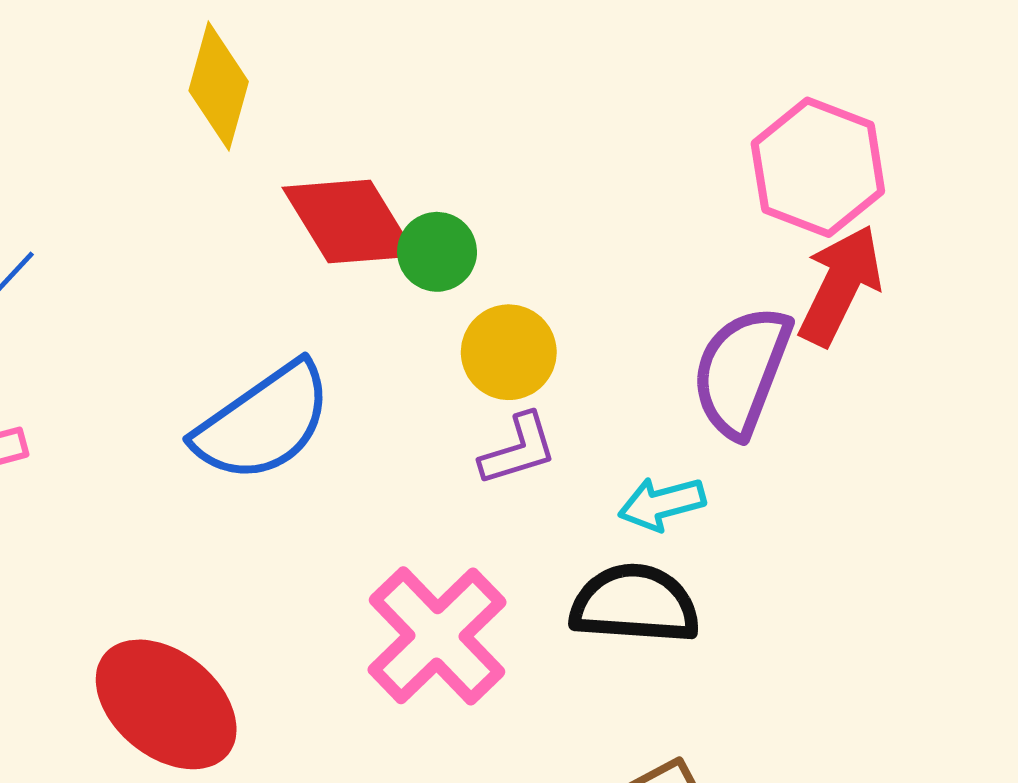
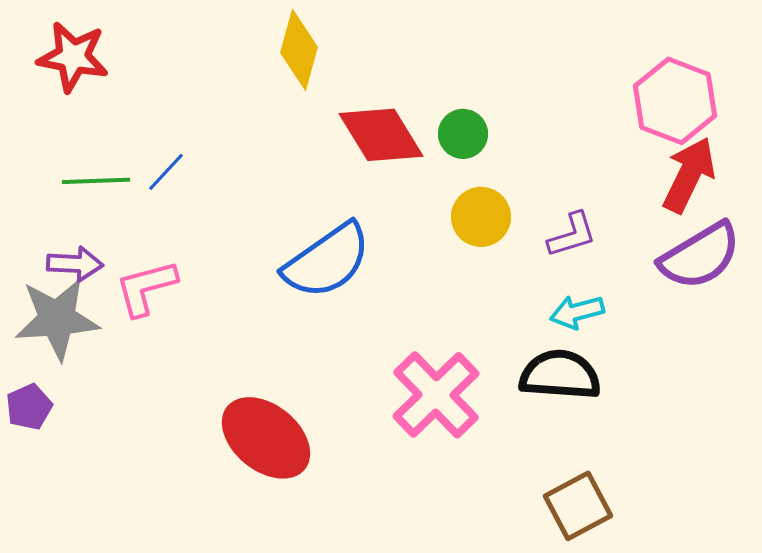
green circle: (437, 252) -> (463, 134), moved
purple semicircle: (741, 371) -> (700, 256), moved, turned -142
purple L-shape: (518, 449) -> (572, 235), moved

